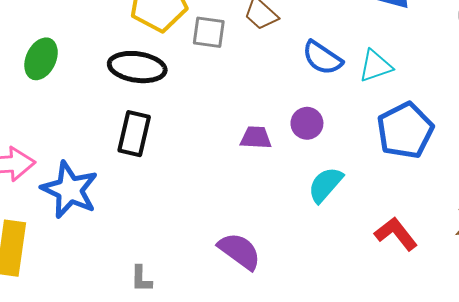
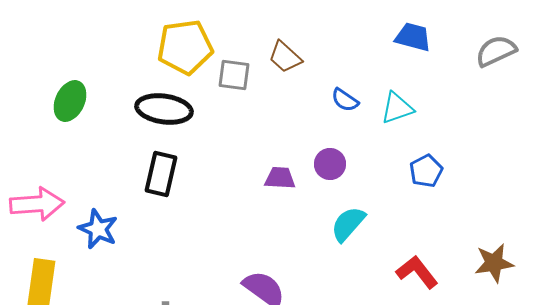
blue semicircle: (322, 58) -> (345, 100), size x0.7
blue pentagon: (405, 130) -> (426, 171), size x0.6
blue star: (70, 190) -> (98, 229), size x0.7

